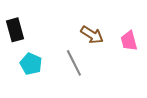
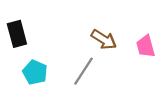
gray line: (74, 63) -> (84, 71), turned 60

